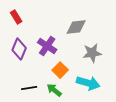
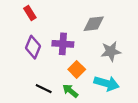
purple cross: (47, 46) -> (63, 44), turned -30
black line: (29, 88) -> (44, 89), turned 35

